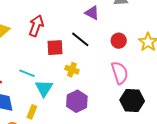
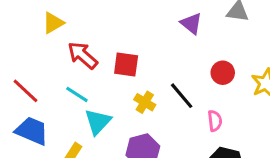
red arrow: (36, 26) -> (83, 55), moved, turned -80
black line: (80, 39) -> (182, 96), moved
pink semicircle: (120, 73) -> (215, 121), size x0.6

